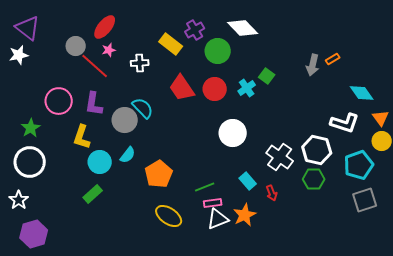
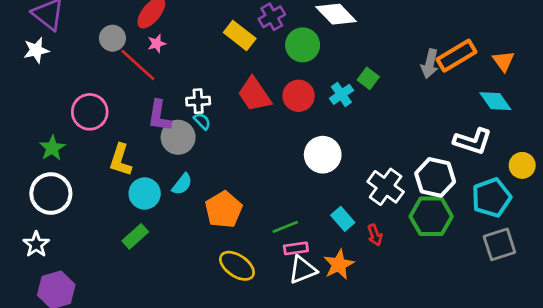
orange rectangle: (333, 59) -> (457, 56), size x2.0
white cross: (140, 63) -> (198, 101), moved
purple L-shape: (94, 104) -> (159, 116), moved
cyan semicircle: (143, 108) -> (202, 121), size x0.6
orange triangle: (381, 118) -> (503, 61), moved
green hexagon: (314, 179) -> (431, 216), size x1.4

